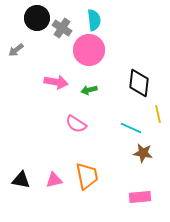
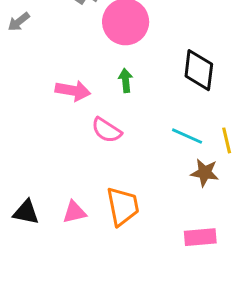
pink arrow: (56, 82) -> (73, 91), moved
green arrow: (89, 90) -> (126, 80), turned 98
yellow line: (158, 114) -> (227, 140), moved

